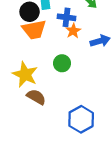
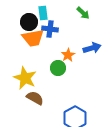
blue cross: (66, 17) -> (50, 29), moved
orange star: (73, 31) -> (68, 55), moved

